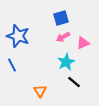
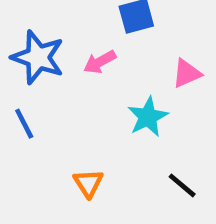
pink arrow: (63, 37) -> (100, 62), moved
black line: (74, 82) -> (182, 185), moved

